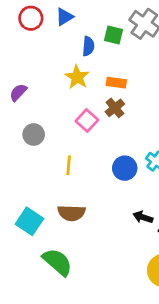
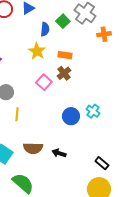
green square: (113, 35) -> (63, 21), turned 32
yellow line: (69, 165) -> (17, 114), moved
black arrow: (143, 217) -> (59, 153), moved

